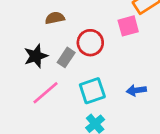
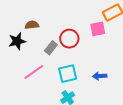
brown semicircle: (55, 18) -> (32, 25), moved
black star: (36, 56) -> (17, 41), moved

